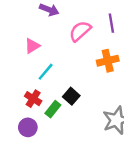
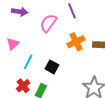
black square: (71, 96) -> (52, 67), moved
red cross: (33, 99) -> (23, 86), turned 32

